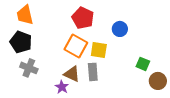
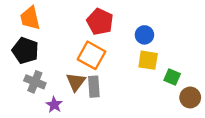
yellow square: (99, 50) -> (148, 60), moved
gray rectangle: (93, 72) -> (94, 87), moved
brown triangle: (72, 74) -> (76, 82), moved, turned 42
purple star: (62, 87) -> (54, 105), moved

